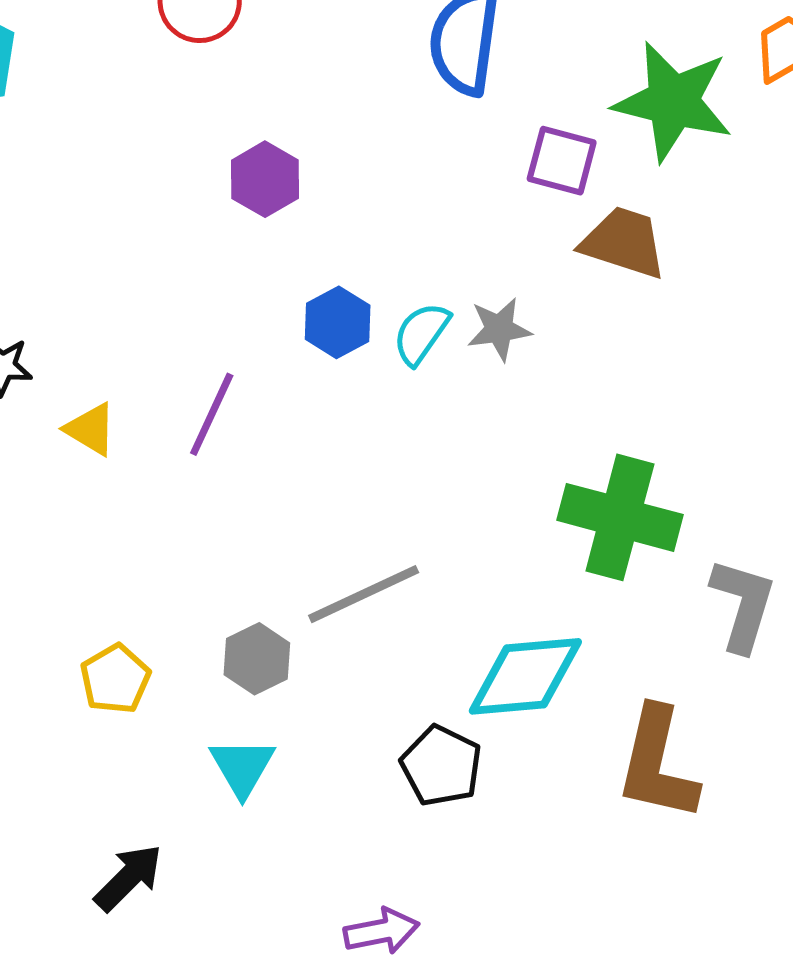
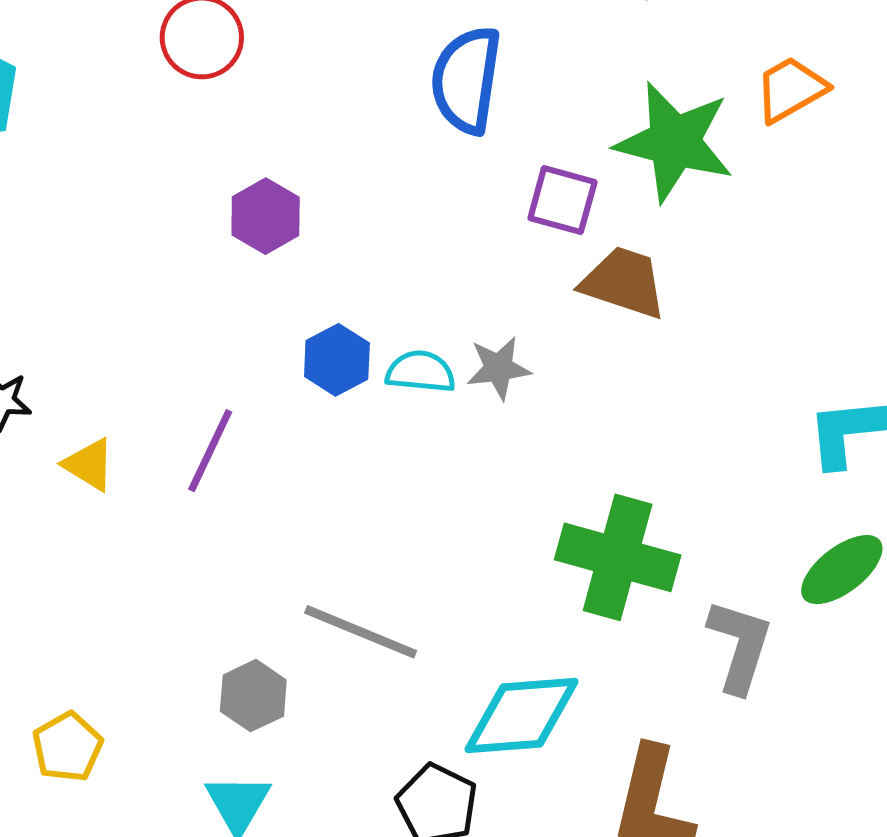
cyan semicircle: (421, 333) -> (421, 372), turned 60
gray line: (364, 594) -> (361, 632), turned 47
yellow pentagon: (115, 679) -> (67, 747), moved

